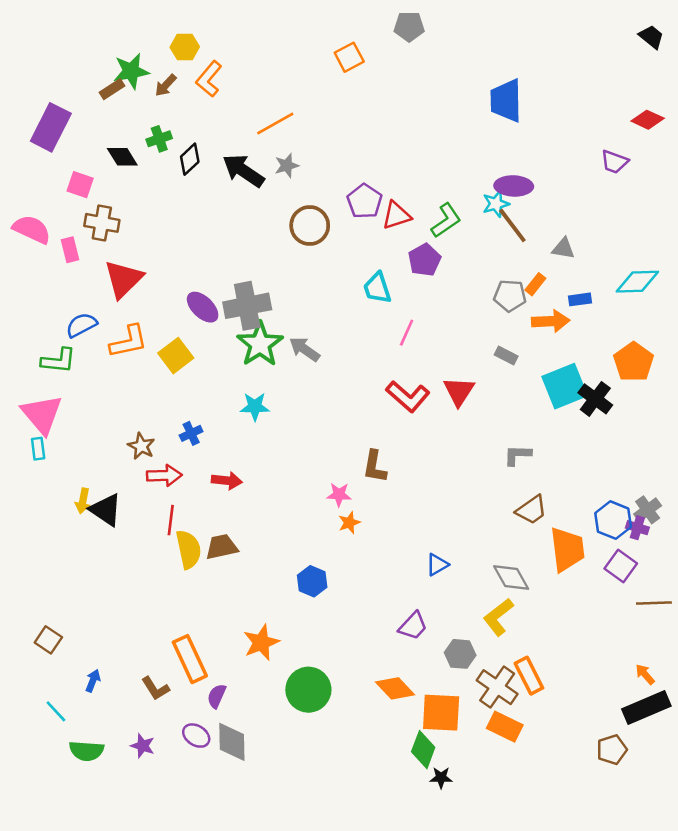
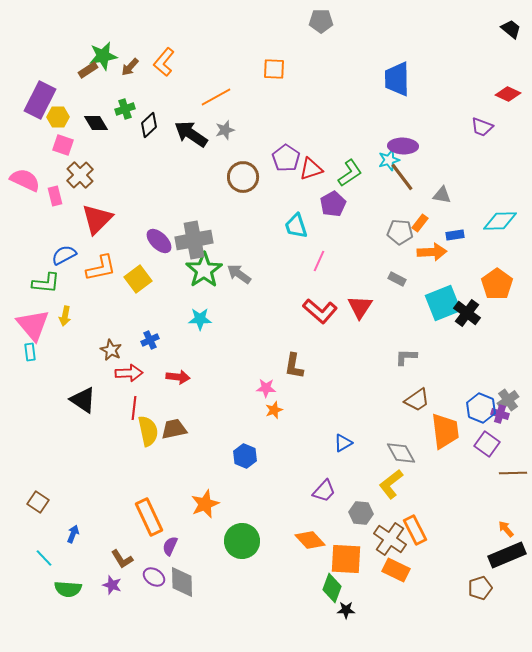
yellow hexagon: (185, 47) -> (58, 117), moved
orange square: (349, 57) -> (274, 69), moved, turned 30
brown cross: (102, 223) -> (80, 175), turned 36
yellow arrow: (83, 501) -> (65, 316), moved
brown L-shape: (155, 688) -> (122, 559), moved

